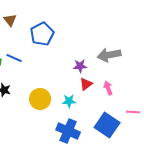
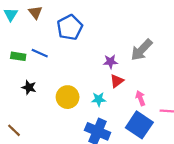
gray arrow: (109, 55) -> (142, 50), turned -35
pink arrow: (108, 88) -> (140, 98), moved

